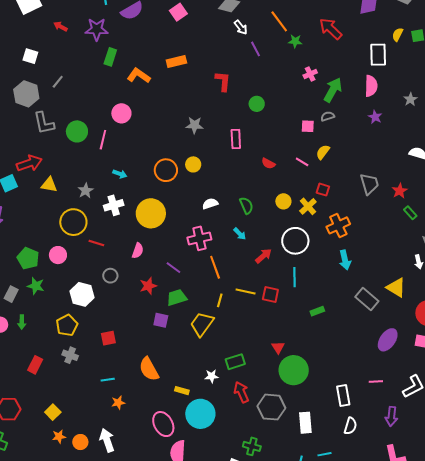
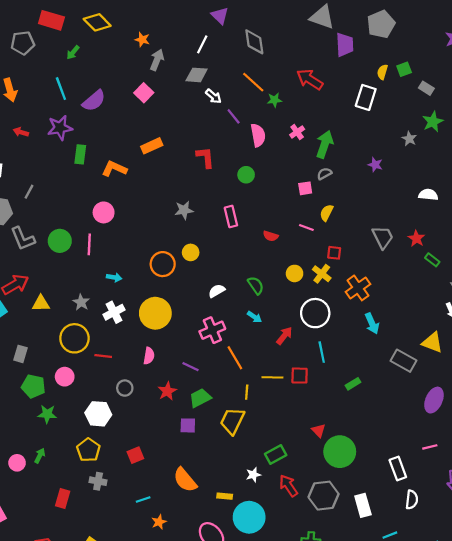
white rectangle: (378, 55) -> (366, 97), turned 30
pink semicircle: (371, 86) -> (258, 135), moved
gray rectangle: (11, 294) -> (21, 354), moved
green arrow: (22, 322) -> (40, 456), turned -144

